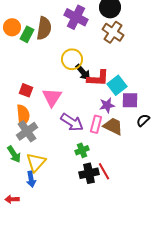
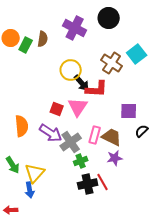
brown semicircle: (44, 28) -> (43, 39), size x0.7
brown cross: (113, 32) -> (112, 63), moved
cyan square: (117, 85) -> (137, 54), moved
red square: (26, 90) -> (57, 109), moved
pink triangle: (52, 97) -> (78, 107), moved
purple star: (107, 105) -> (115, 158), moved
purple arrow: (72, 122) -> (51, 133), moved
gray cross: (27, 131) -> (71, 142), moved

